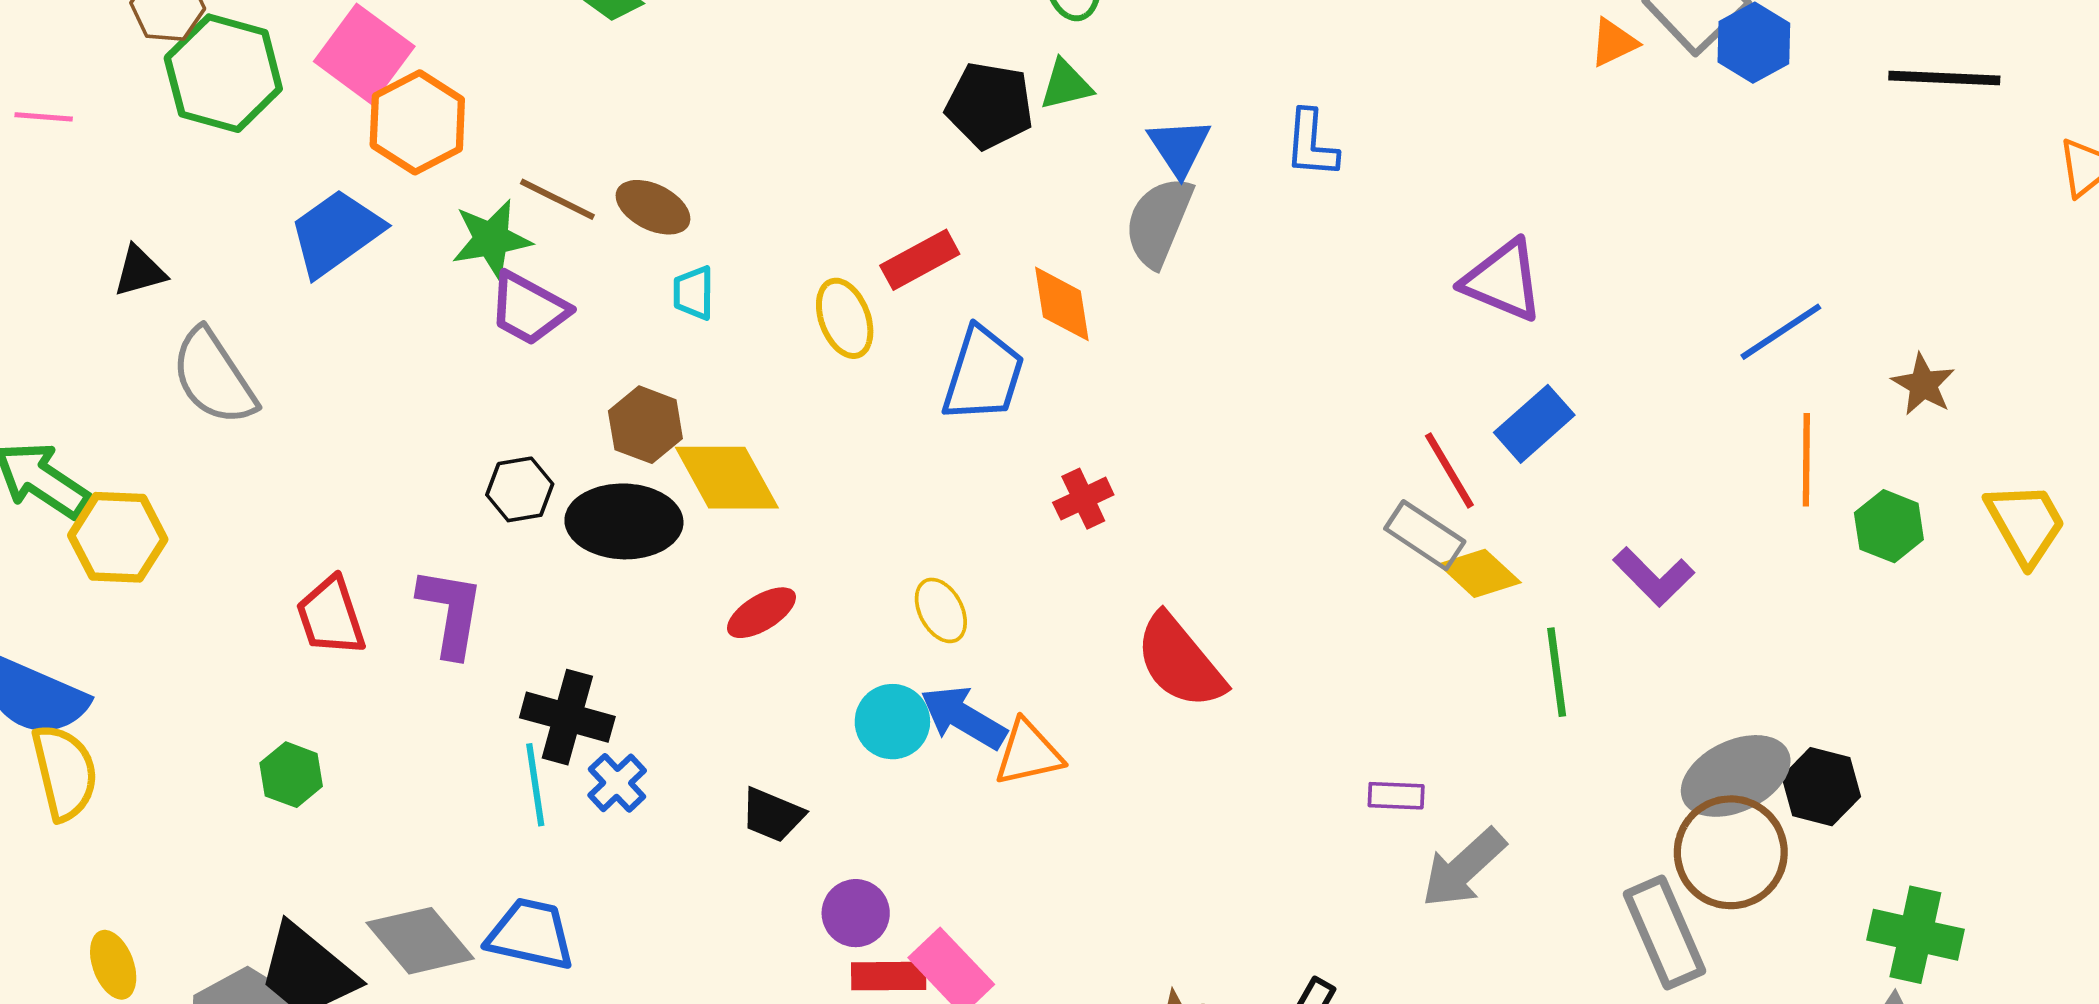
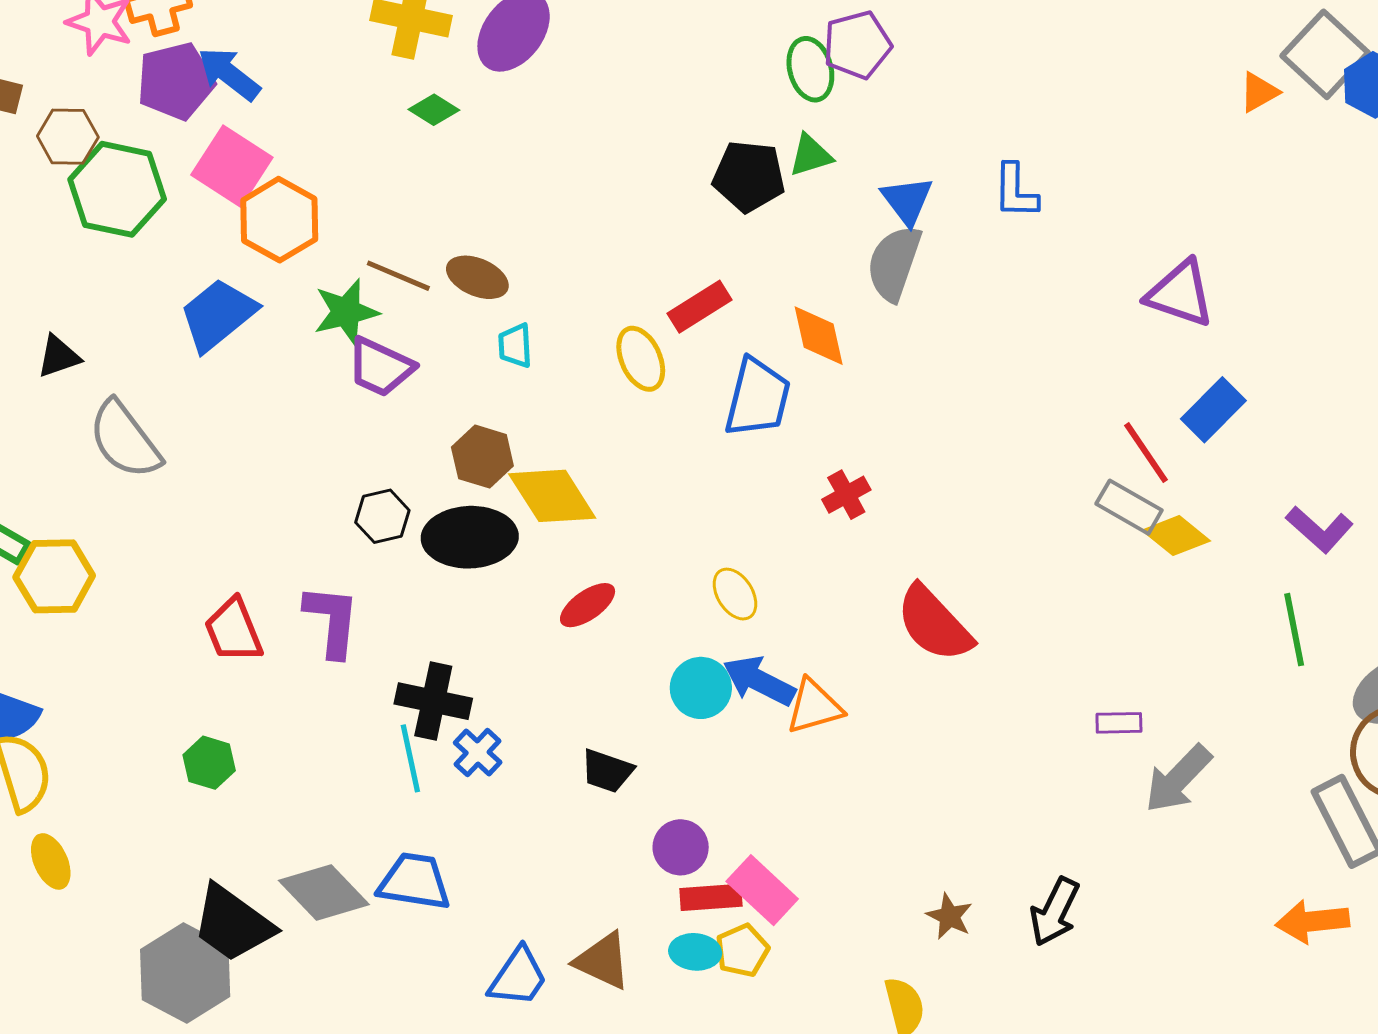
green line: (1557, 672) -> (1294, 630), moved
yellow ellipse: (113, 965) -> (51, 861), moved

